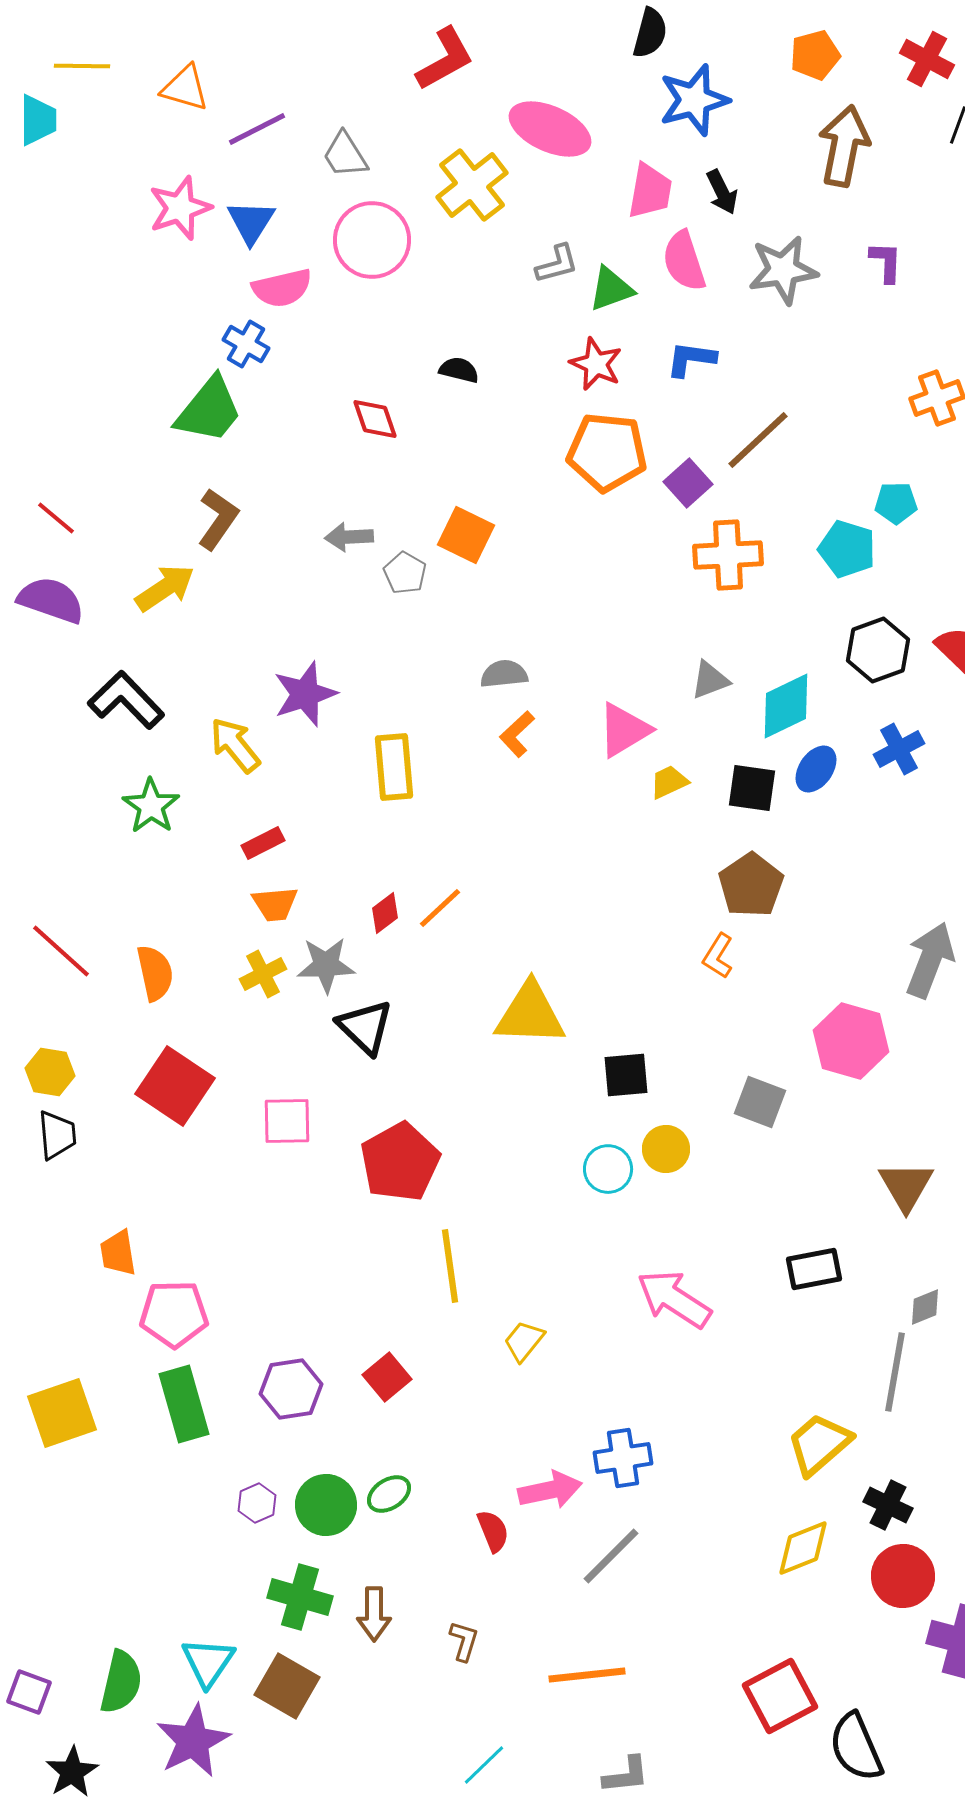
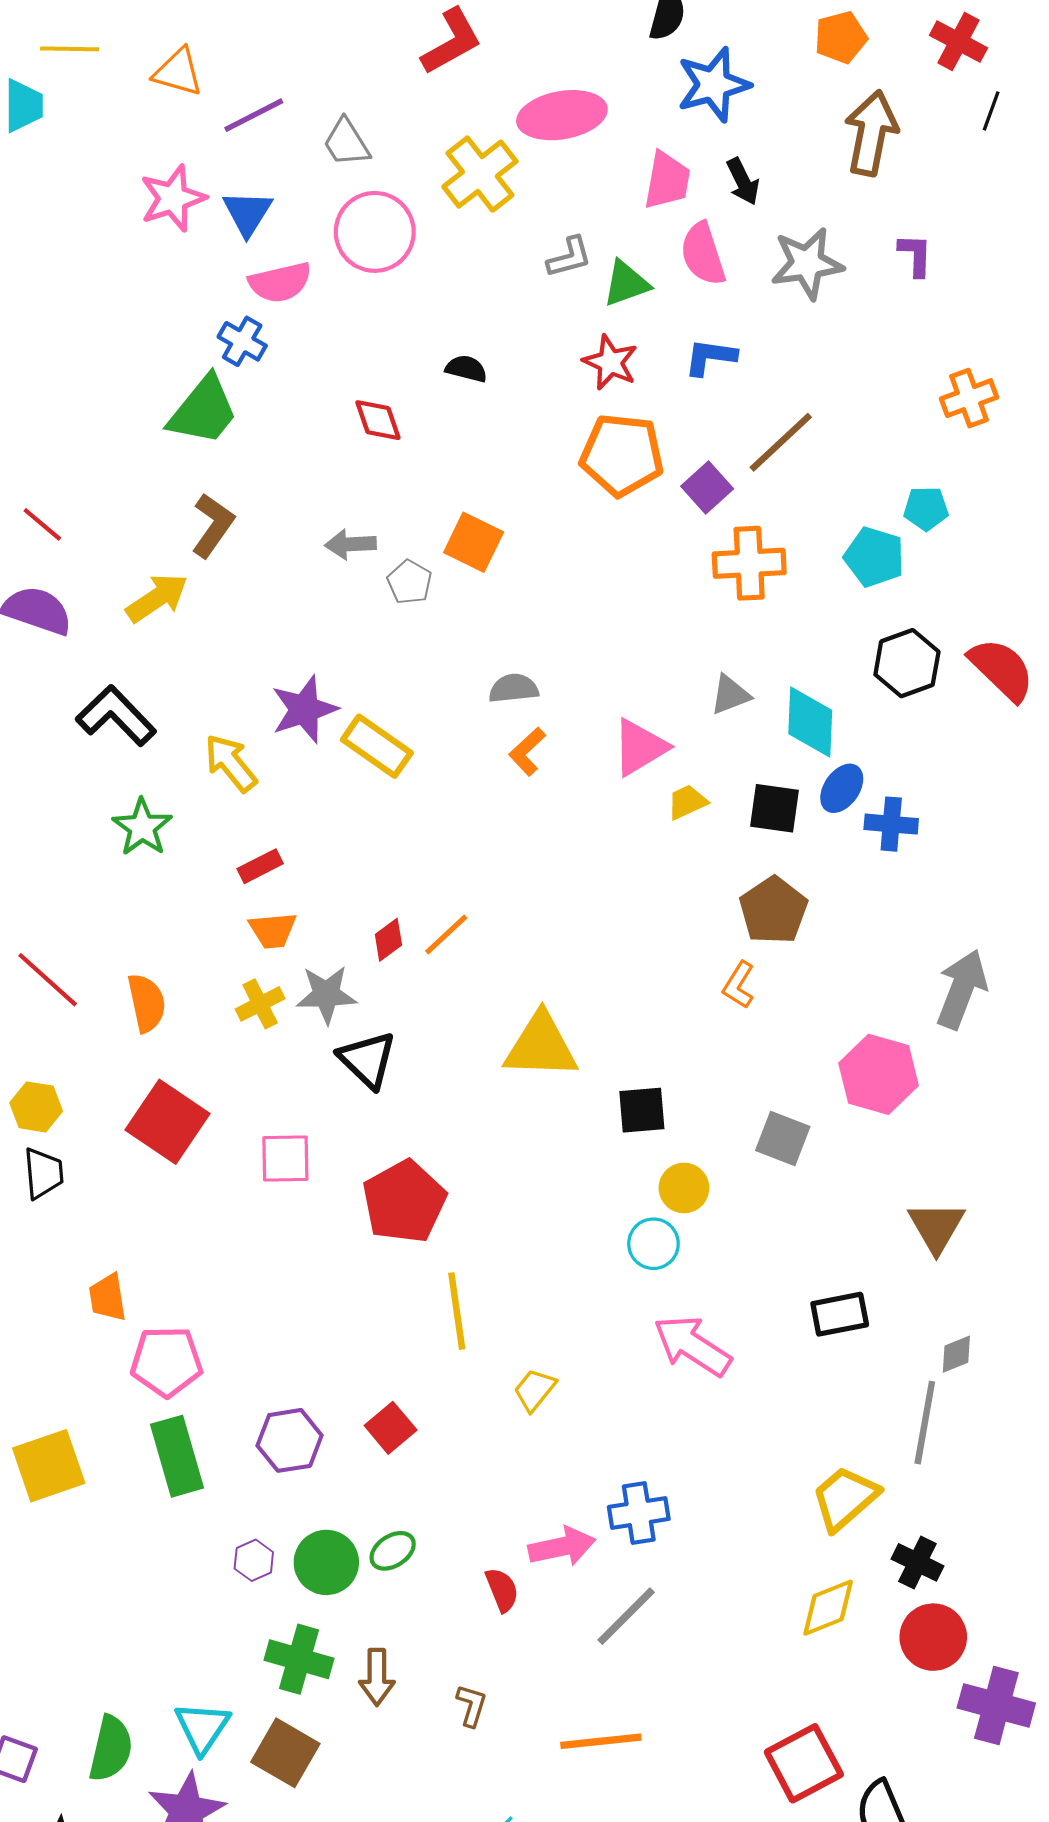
pink ellipse: (550, 129) -> (562, 115), turned -34
cyan diamond: (786, 706) -> (810, 722), turned -62
blue cross: (899, 749) -> (891, 824), moved, turned 33
yellow rectangle: (394, 767) -> (377, 746), moved, turned -50
cyan circle: (608, 1169) -> (653, 1244), moved

